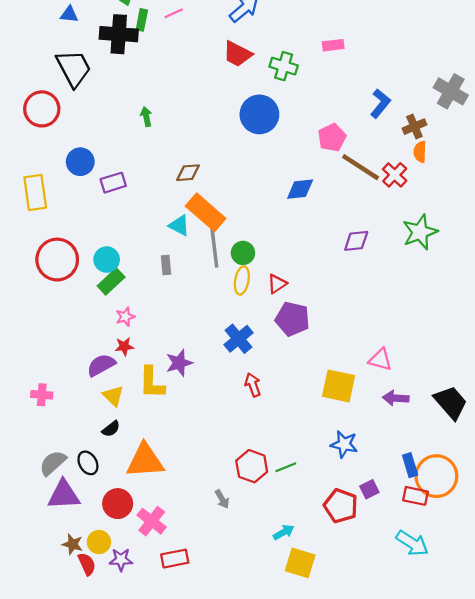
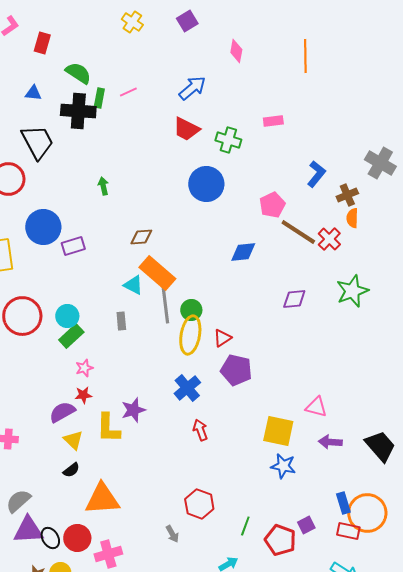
blue circle: (80, 162) -> (43, 227), size x1.4
yellow ellipse: (242, 280) -> (190, 335), size x1.5
blue star: (344, 444) -> (283, 466), moved
black ellipse: (88, 463) -> (50, 538), moved
green line: (286, 467) -> (245, 526), moved, turned -48
pink cross: (152, 521) -> (108, 554), turned 36

